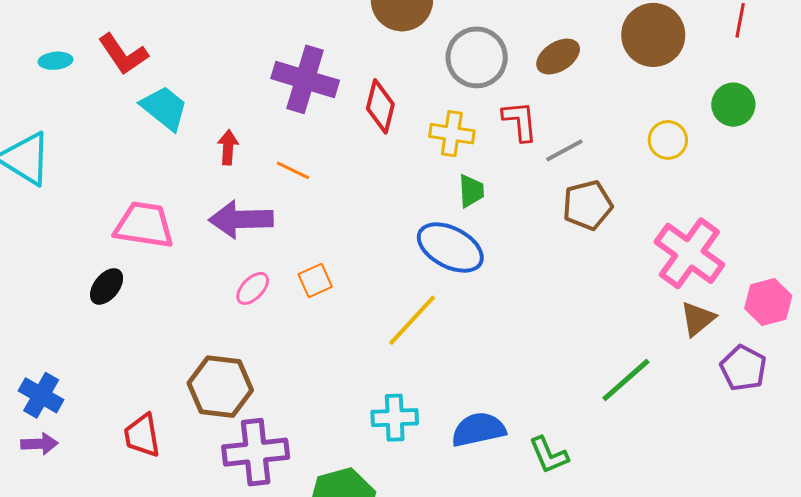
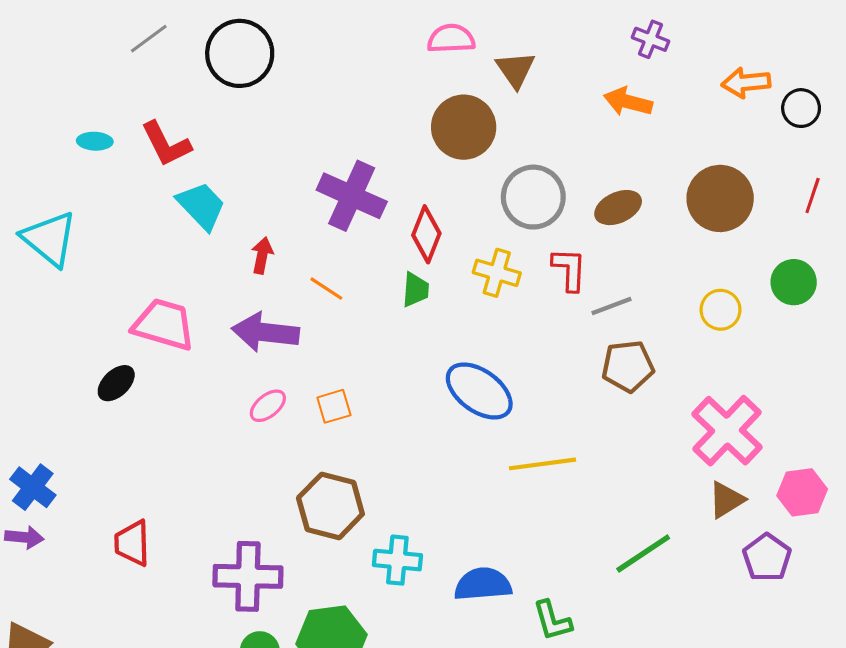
green trapezoid: (471, 191) -> (416, 290), moved
yellow line: (412, 320) -> (543, 464), moved, turned 32
brown hexagon: (220, 387) -> (330, 506), moved

